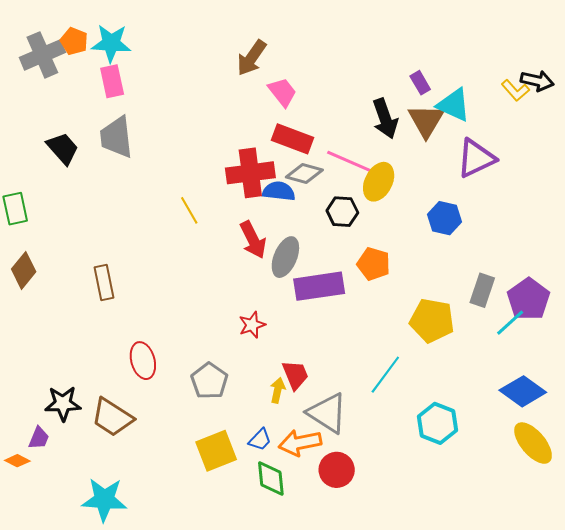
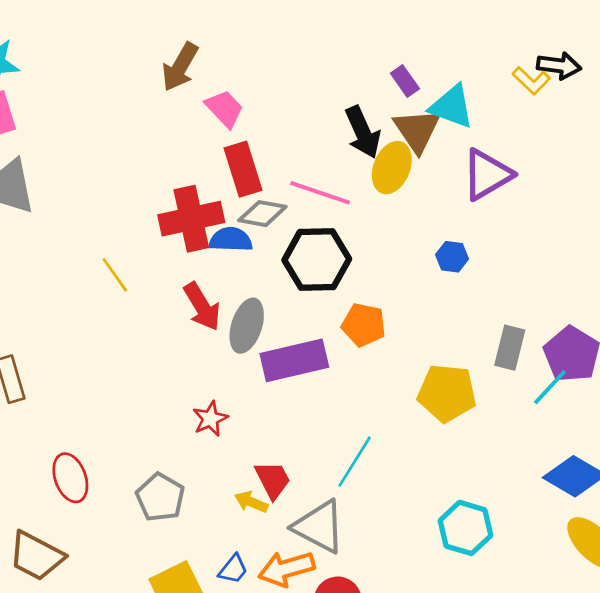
red rectangle: (293, 139) -> (243, 169), turned 57
yellow ellipse: (379, 182) -> (392, 168), moved
black hexagon: (342, 212) -> (317, 260), size x1.6
blue hexagon: (445, 218) -> (452, 257), size x0.7
cyan line: (385, 375) -> (355, 462), moved
yellow arrow: (278, 390) -> (251, 502), turned -75

